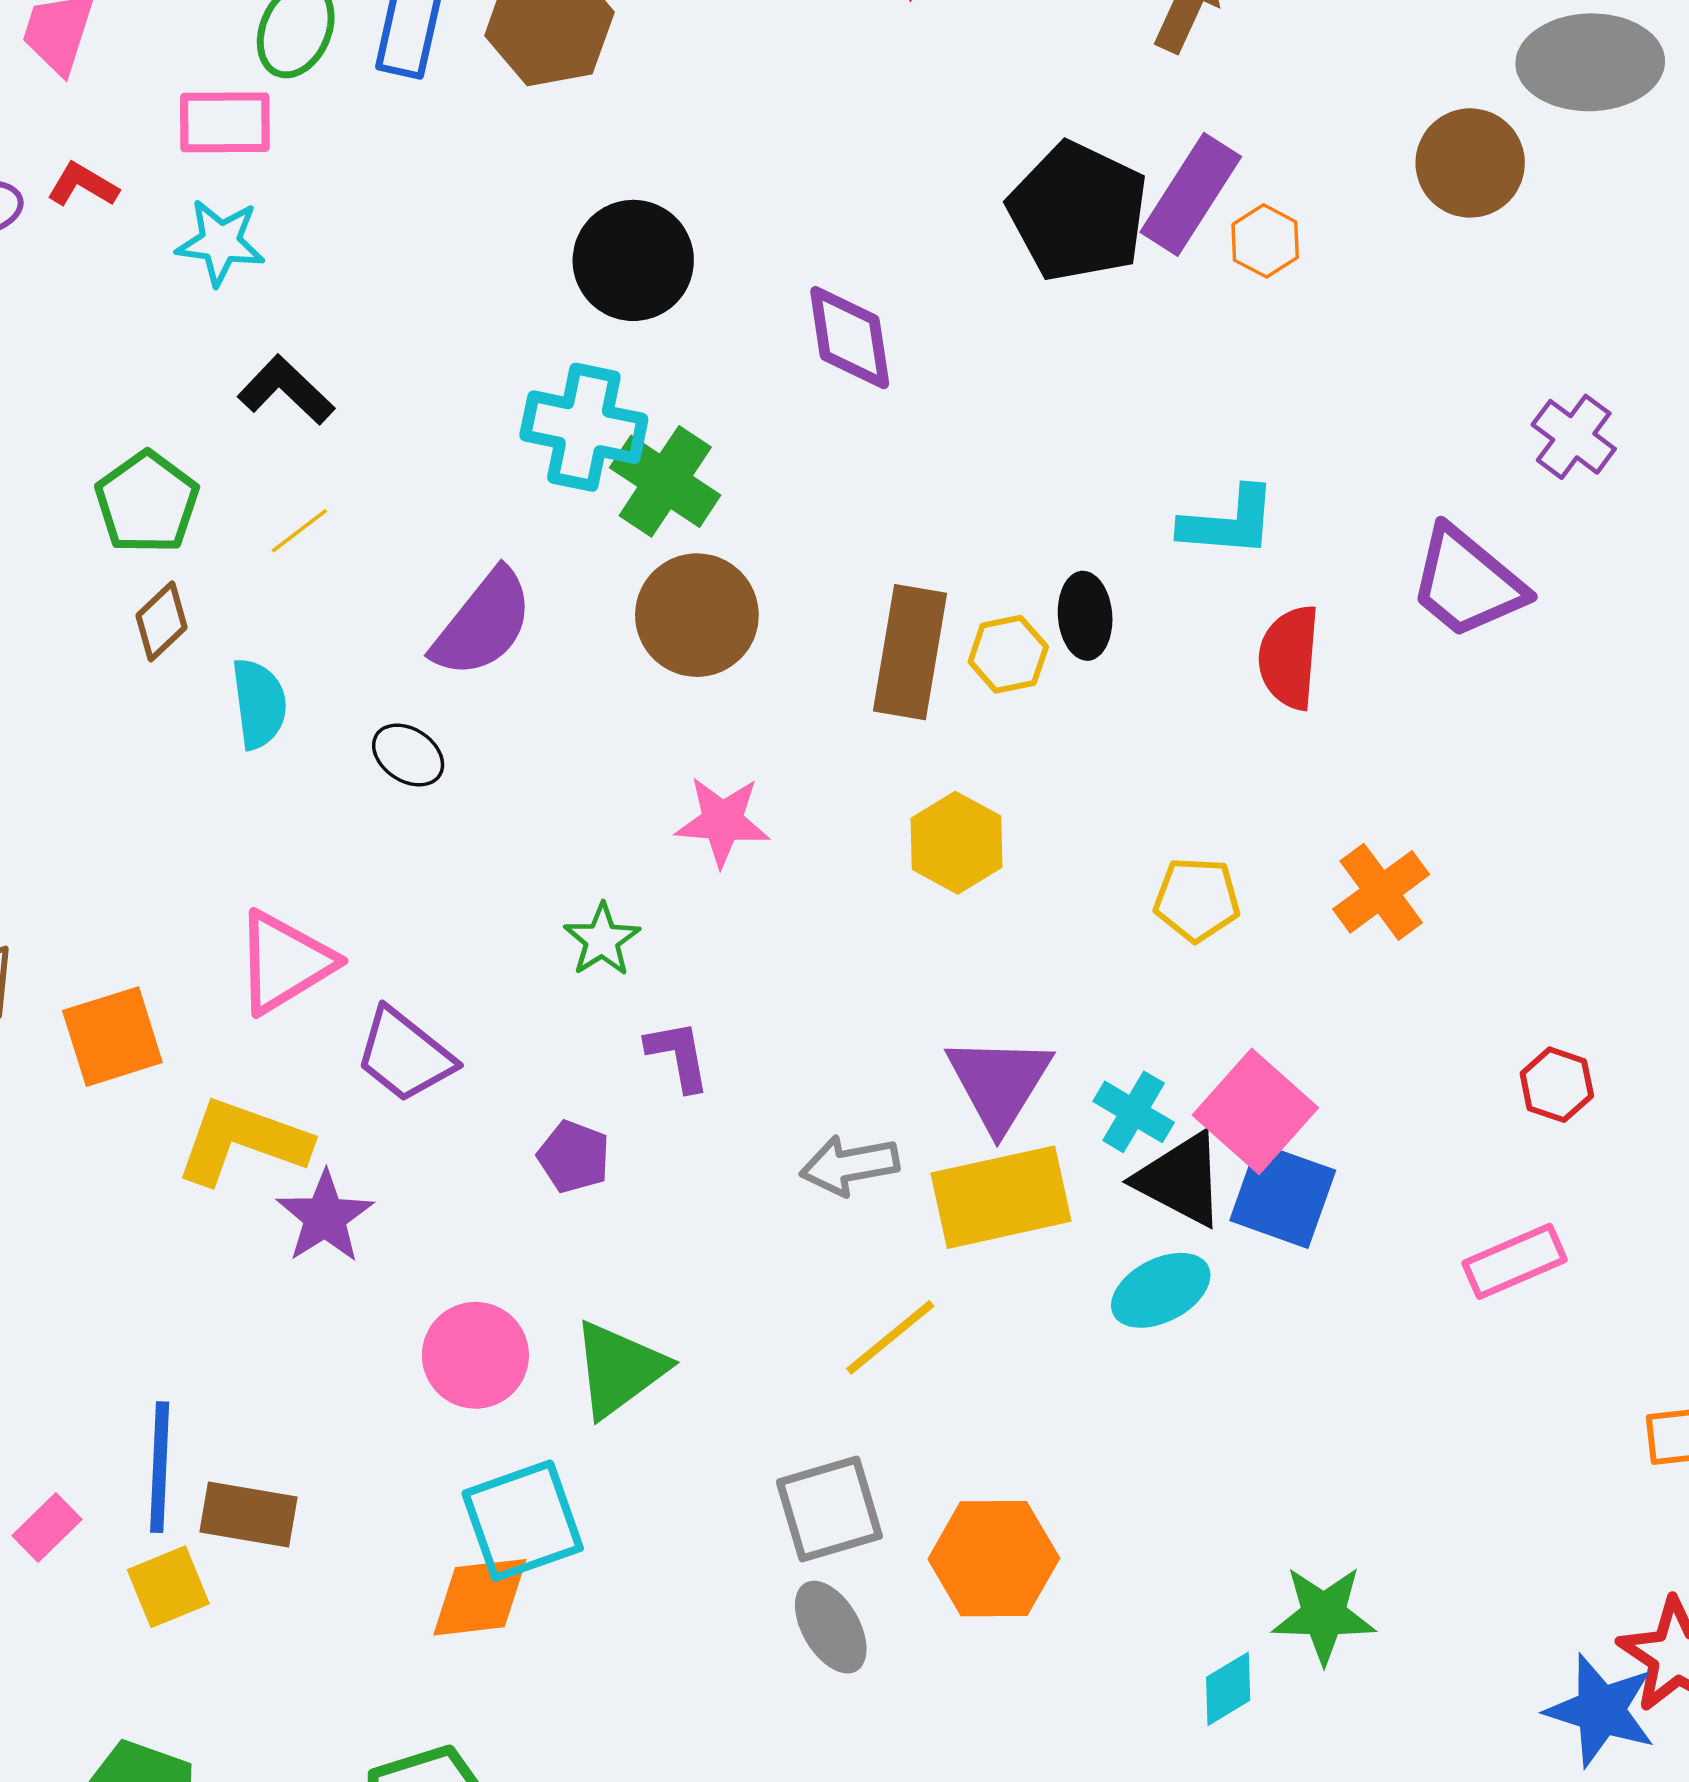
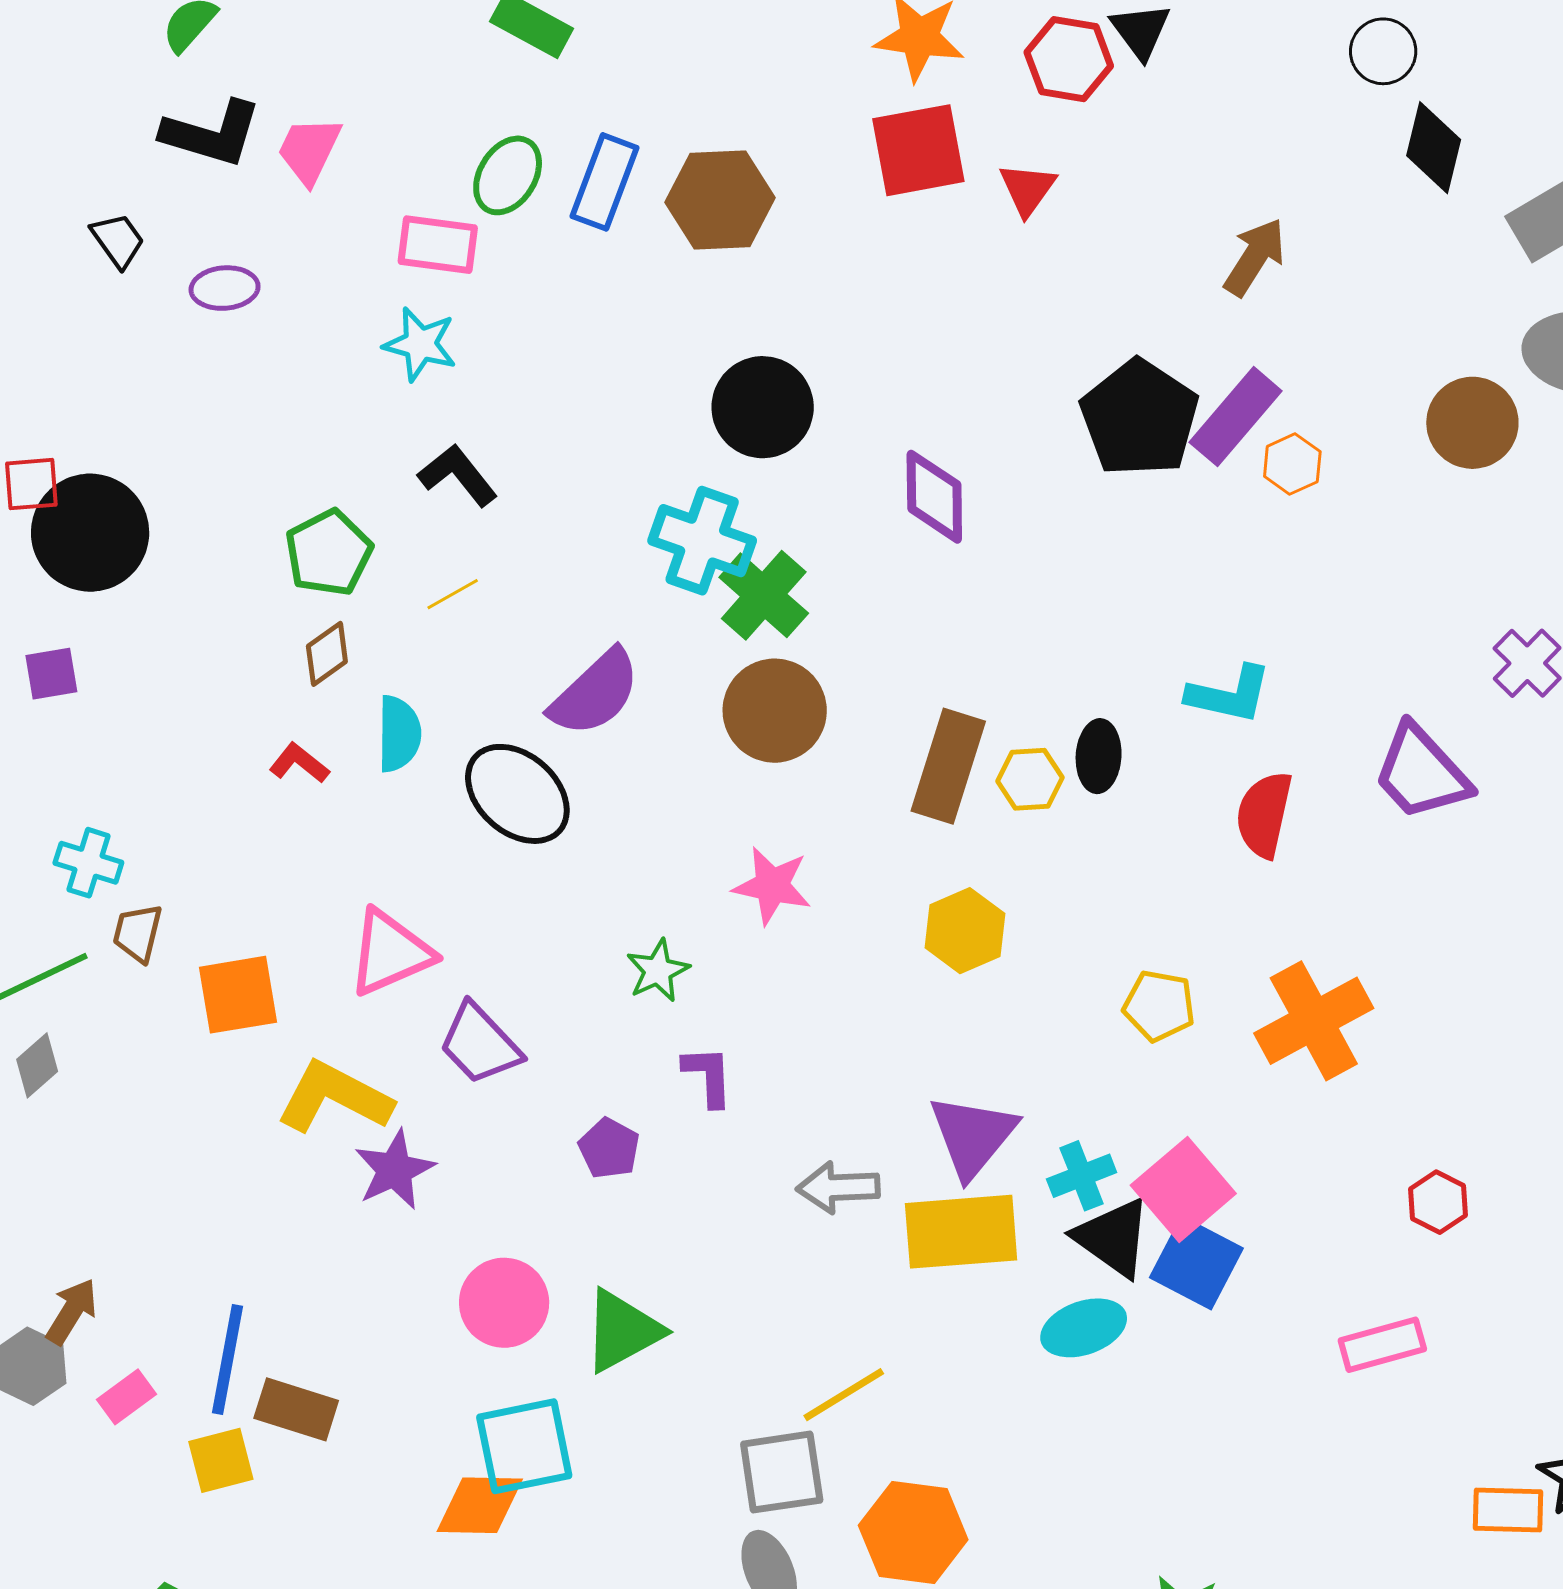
red L-shape: (83, 185) -> (299, 763), moved
black ellipse: (408, 755) -> (517, 794), size x1.8
orange cross: (1381, 892) -> (1314, 1021), size x1.4
cyan cross: (1134, 1112) -> (1082, 1176), turned 30
yellow line: (890, 1337) -> (844, 1395), moved

